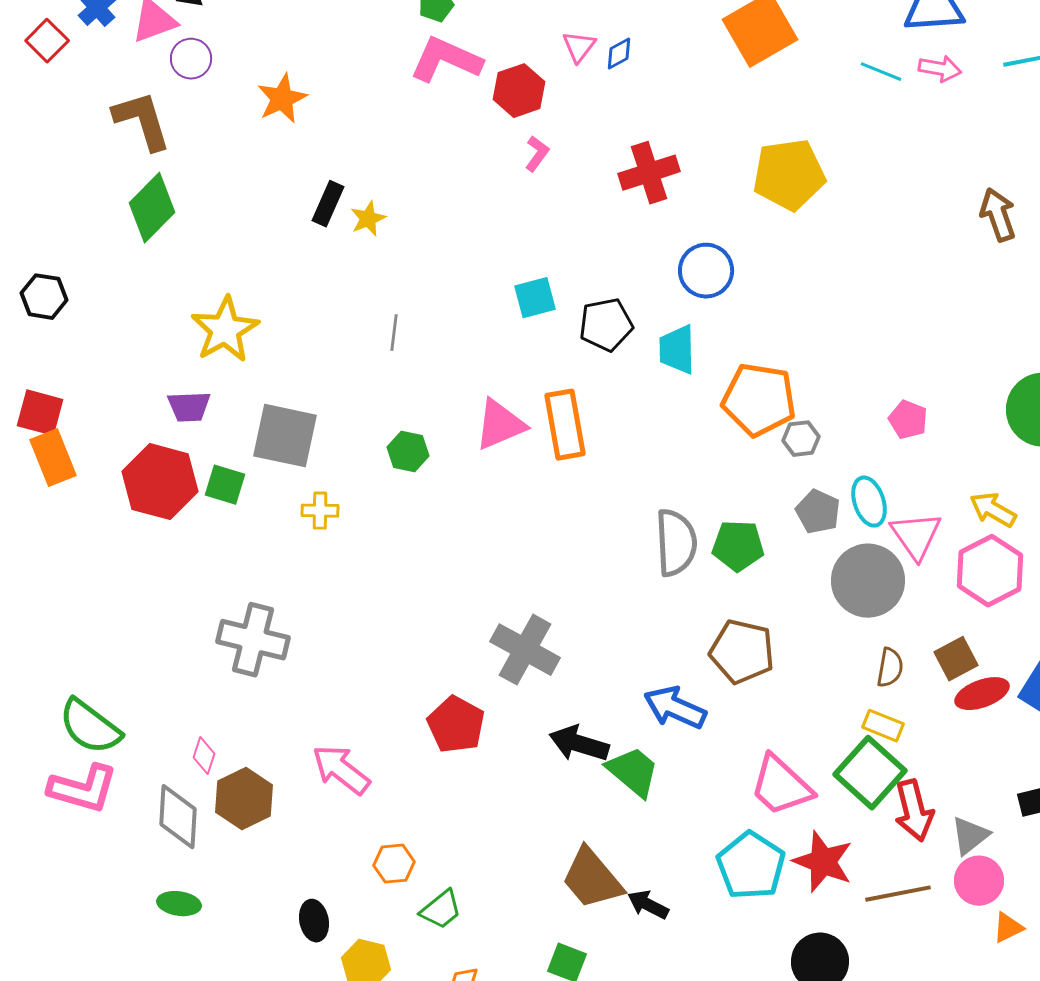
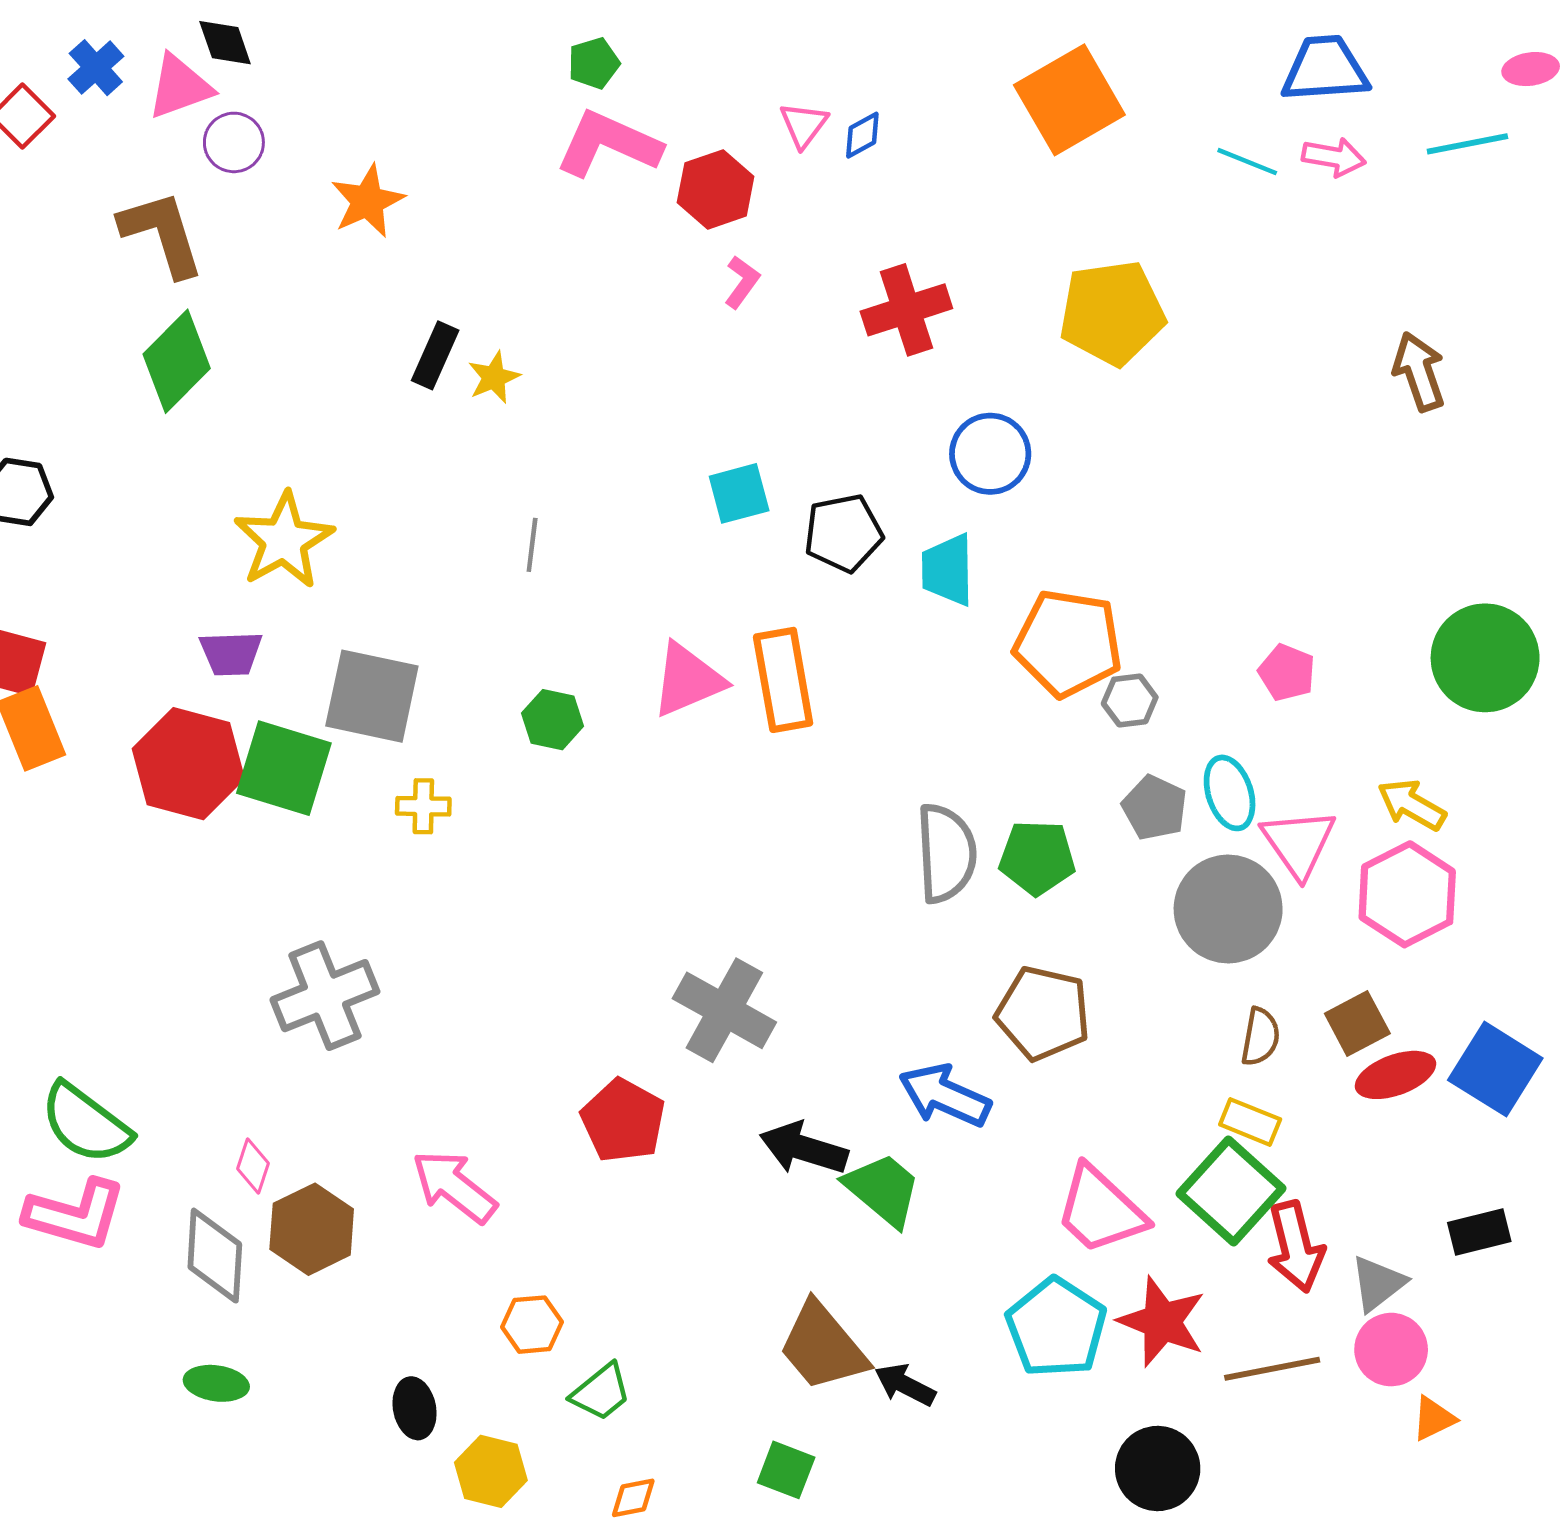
green square: (225, 485) -> (284, 768), size x1.6
gray cross: (253, 640) -> (325, 996), turned -36

